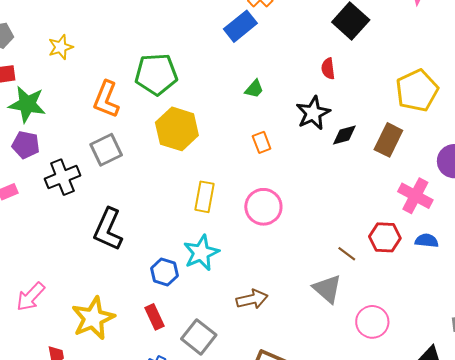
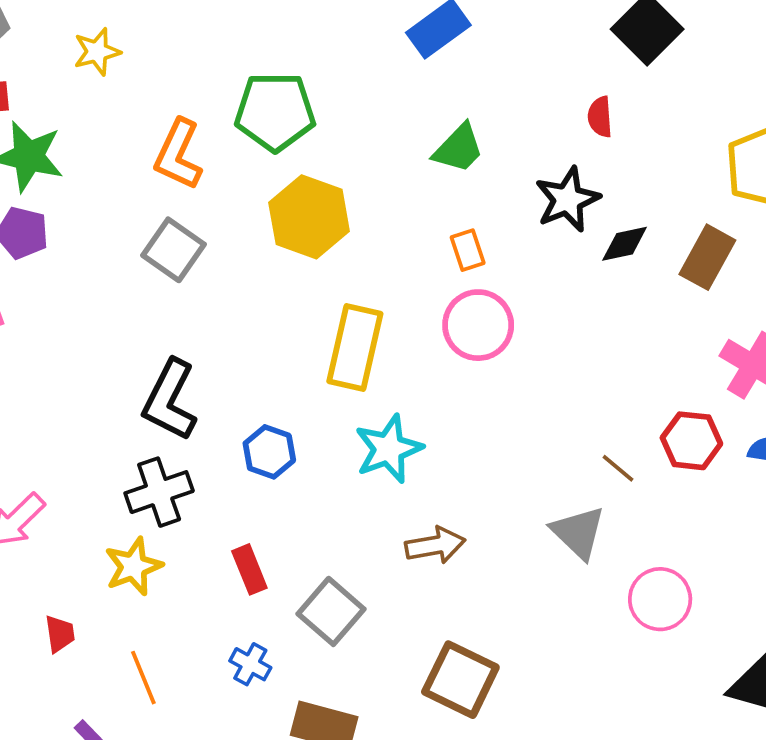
green trapezoid: (254, 89) -> (459, 148), size x1.4
gray square: (106, 150) -> (173, 250), turned -32
black cross: (62, 177) -> (159, 492), moved
yellow rectangle: (205, 197) -> (355, 347), size x1.4
pink circle: (263, 207) -> (478, 325), moved
cyan star: (201, 253) -> (389, 449), moved
blue hexagon: (164, 272) -> (269, 452), moved
yellow star: (93, 318) -> (133, 566), size x0.7

